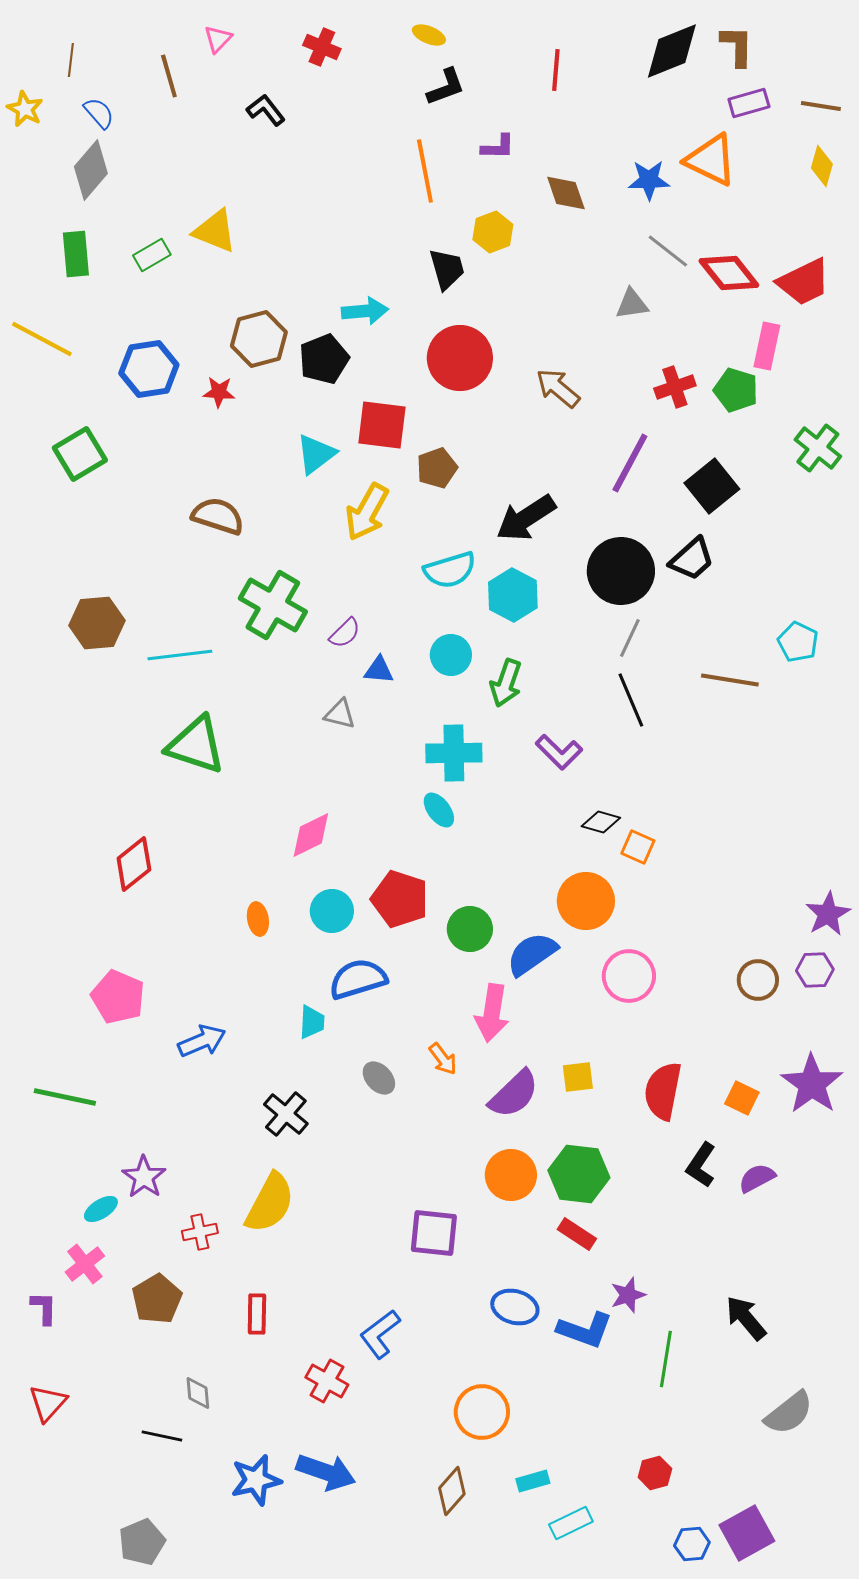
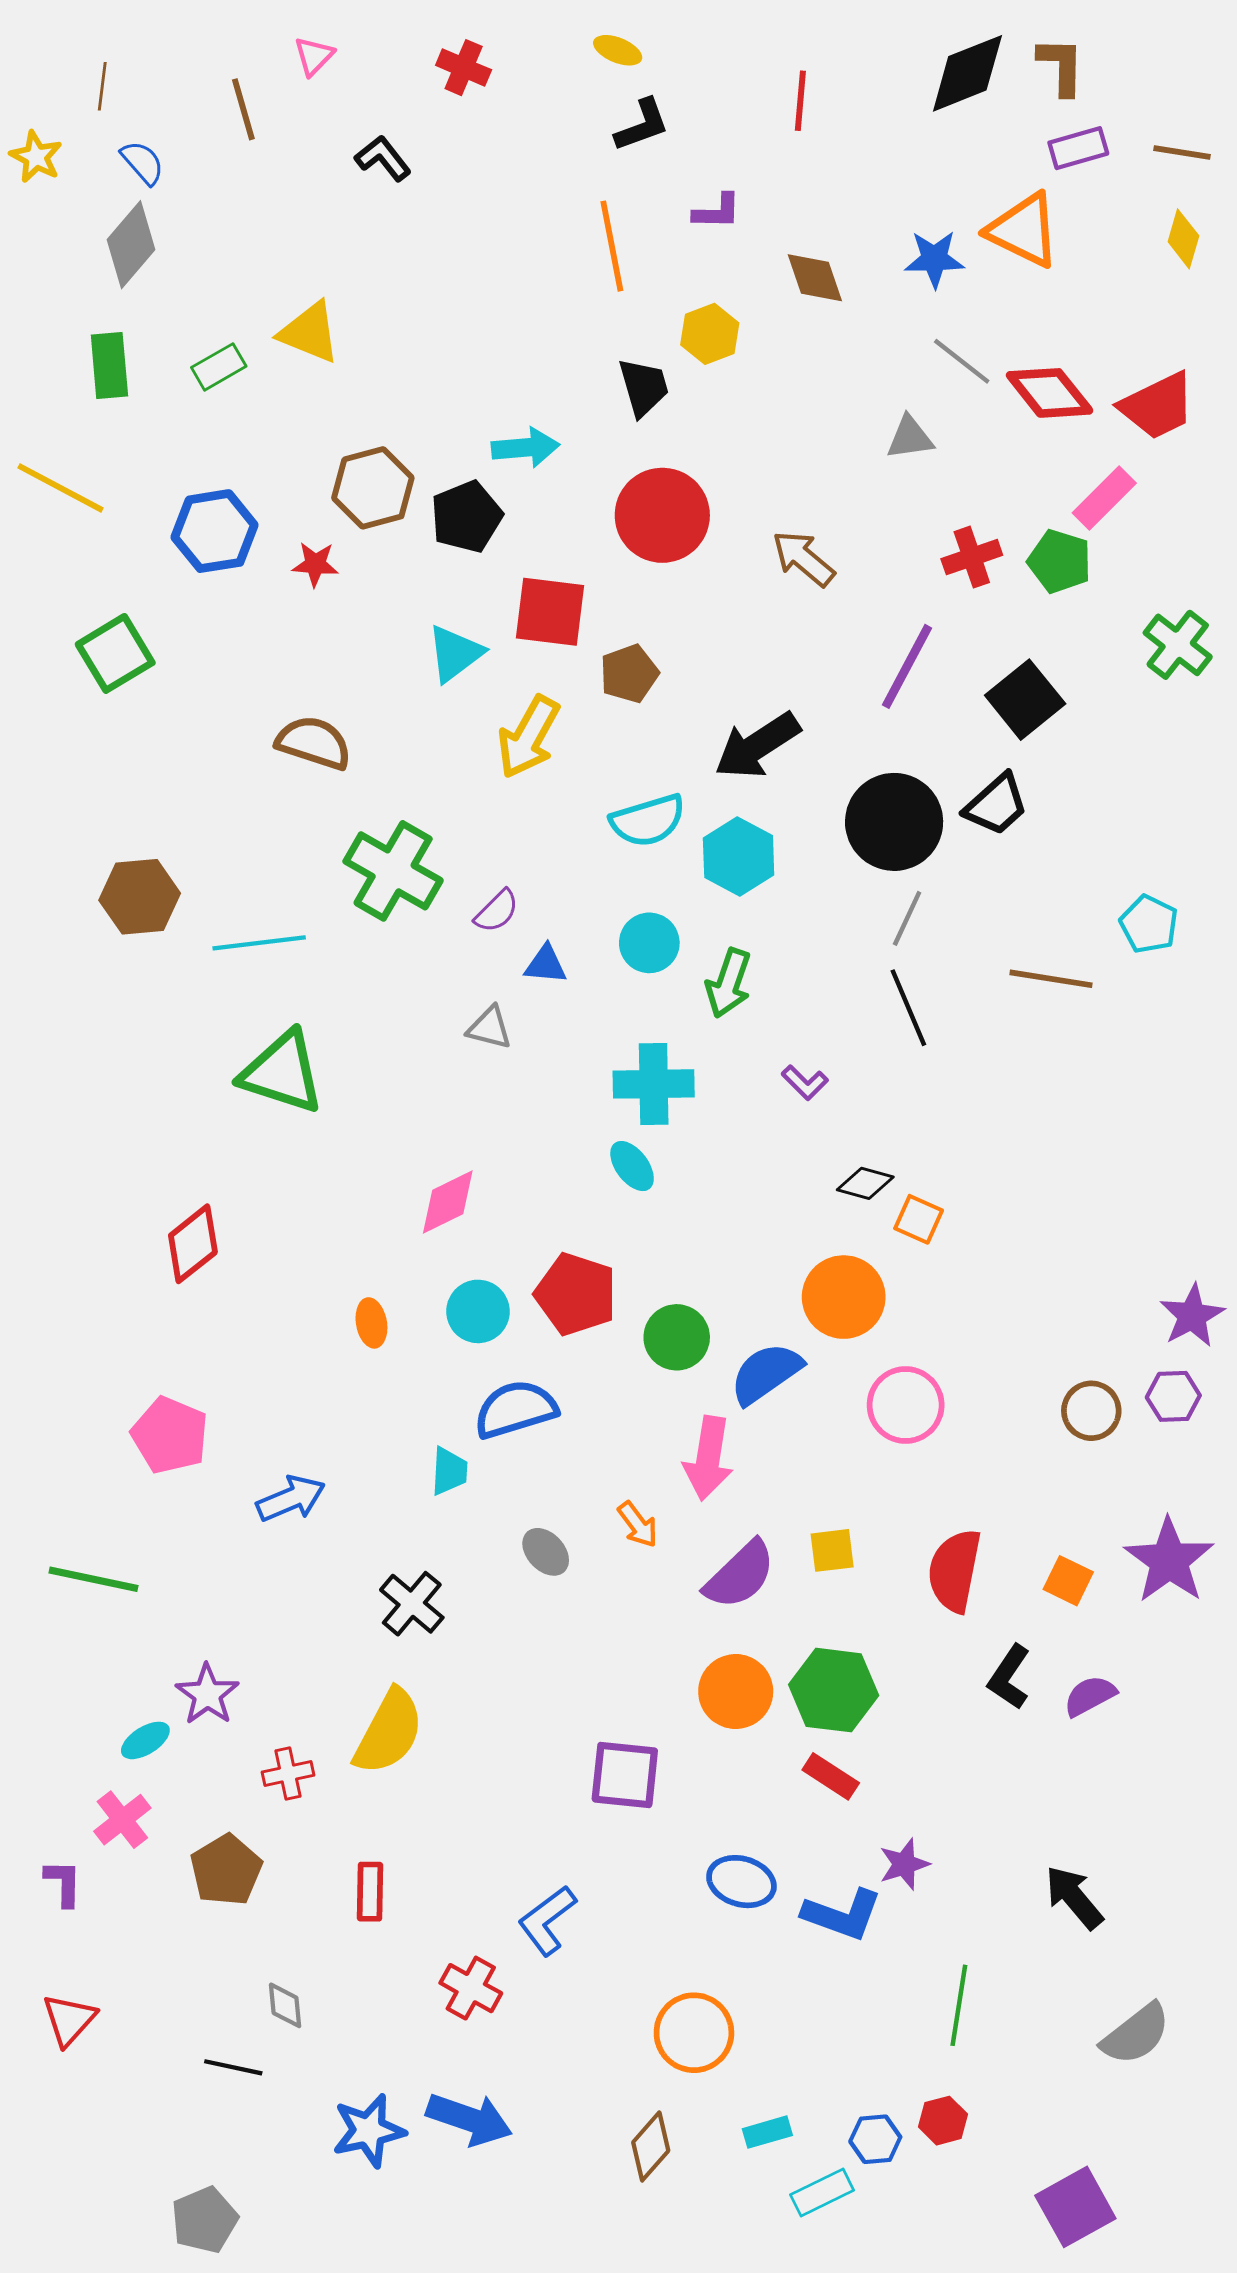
pink rectangle: (767, 346) -> (1104, 498), turned 33
purple L-shape: (559, 752) -> (805, 1083), size x0.7
green line: (666, 1359) -> (959, 2005), moved
blue hexagon: (692, 1544) -> (875, 2139), moved

